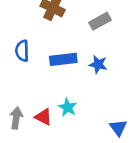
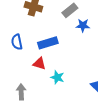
blue star: (98, 64) -> (83, 25), moved
red triangle: (43, 117) -> (39, 63), moved

